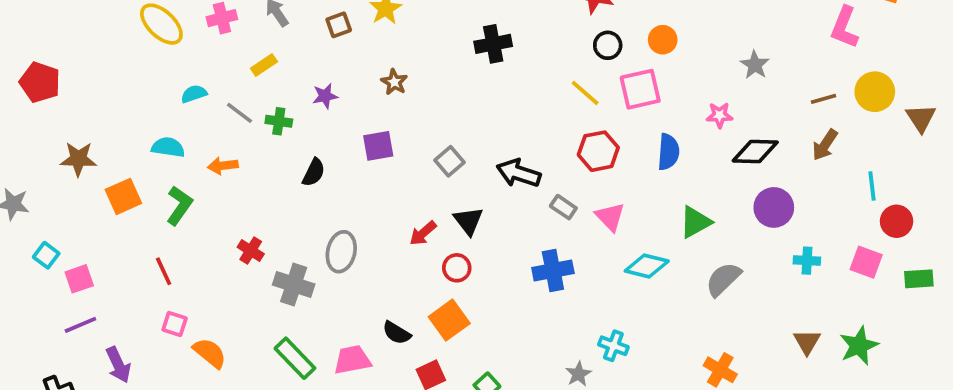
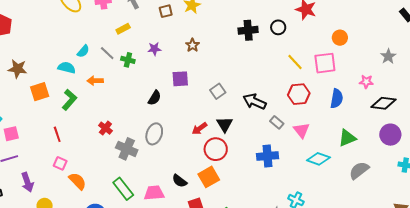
black circle: (608, 45) -> (278, 27), moved
cyan semicircle: (194, 94) -> (83, 51), moved, turned 144
black semicircle: (314, 172) -> (155, 98), moved
red circle: (457, 268) -> (216, 149), size x1.5

